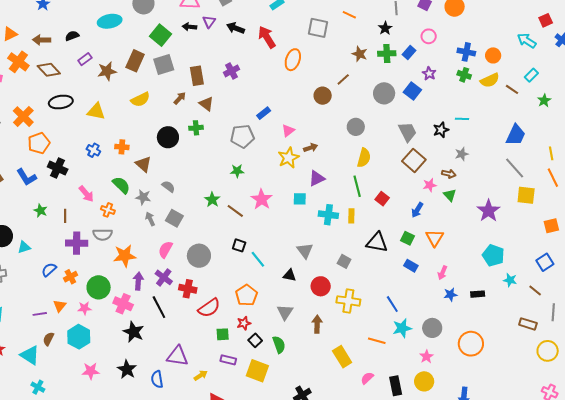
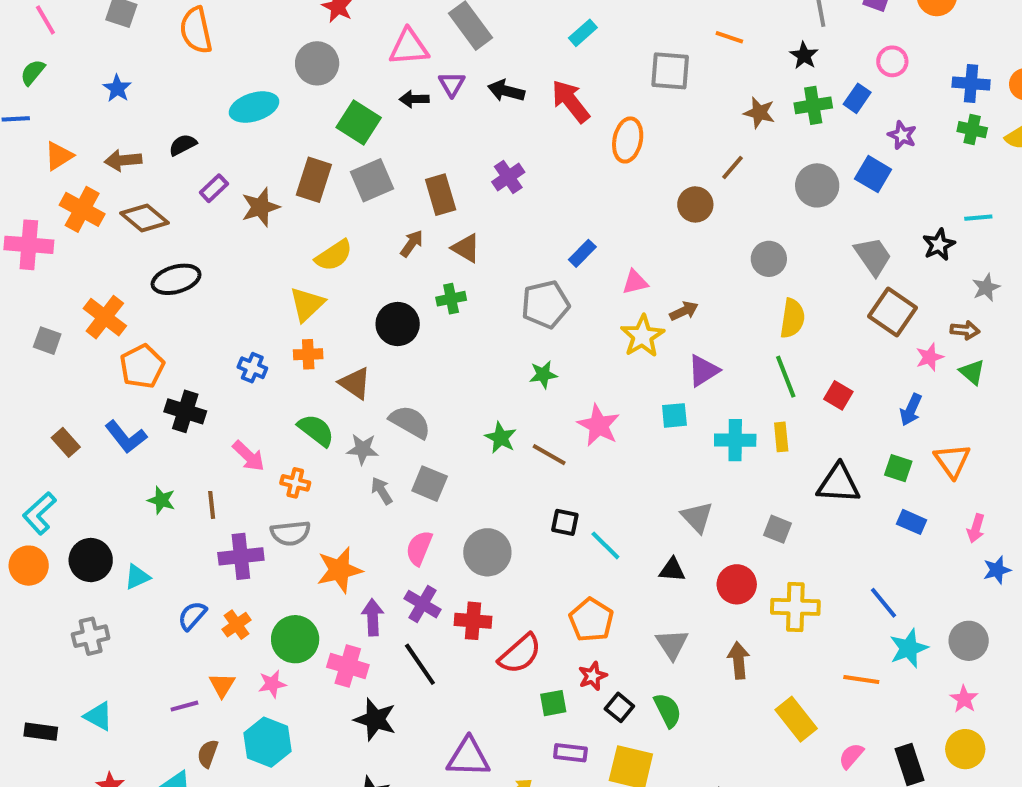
yellow triangle: (96, 111) -> (307, 304), moved, turned -48
pink triangle: (288, 131) -> (635, 282), turned 32
gray semicircle: (168, 186) -> (410, 422), size x1.5

